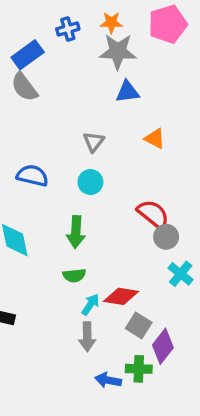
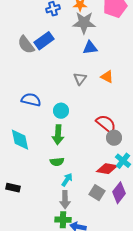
blue rectangle: (28, 55) -> (44, 41), moved
gray triangle: (94, 142) -> (80, 79), moved
cyan circle: (90, 182) -> (61, 111), moved
red diamond: (121, 296) -> (107, 169), moved
purple diamond: (163, 346) -> (119, 193), moved
green cross: (139, 369) -> (63, 220), moved

